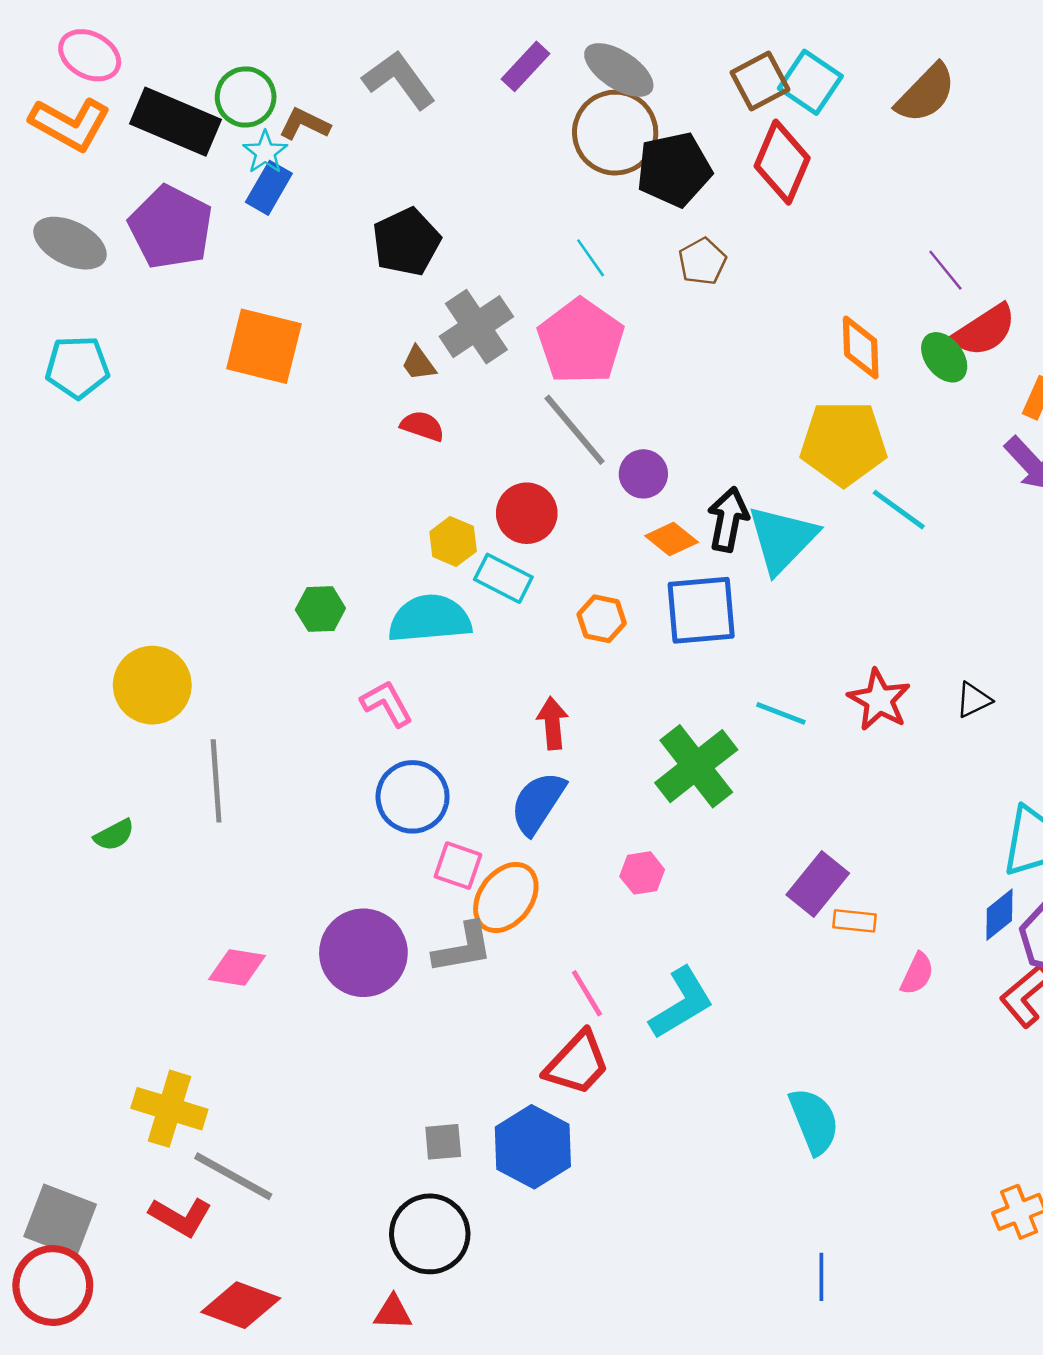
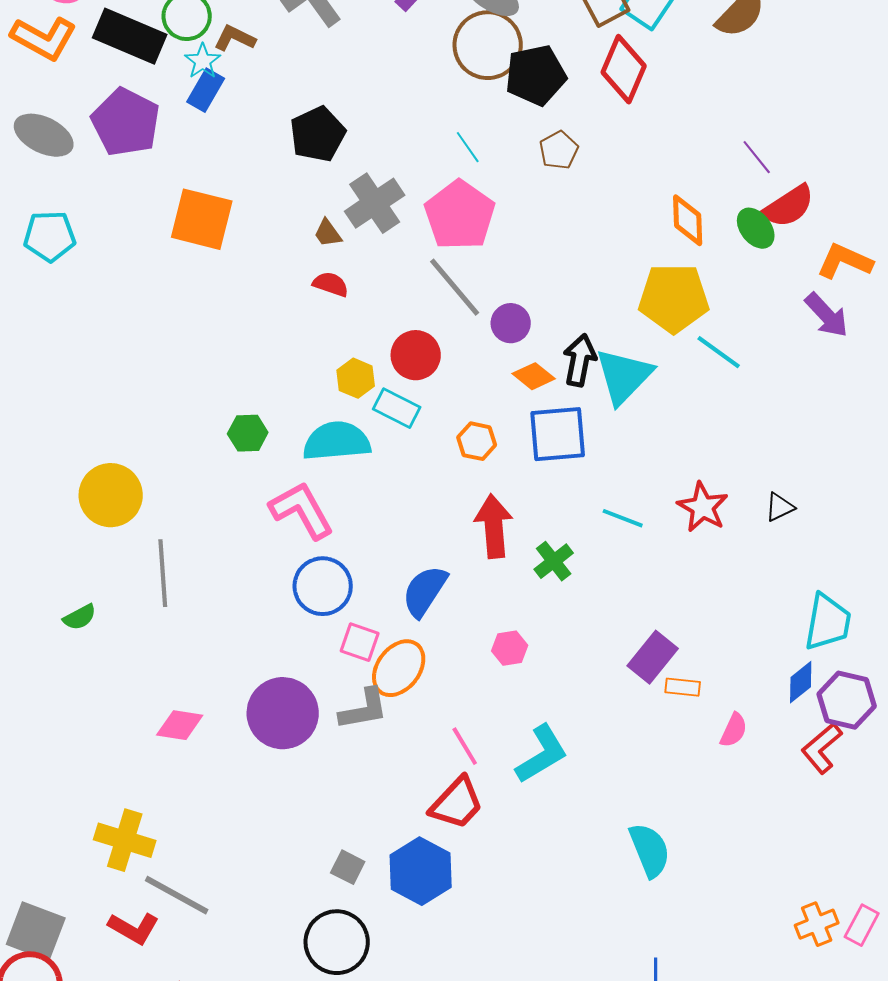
pink L-shape: (387, 704) -> (302, 510), size x1.5
red arrow: (553, 723) -> (494, 526), moved, size x1.5
green cross: (696, 766) -> (554, 561), size x0.6
gray square: (443, 1142) -> (348, 867), turned 32

